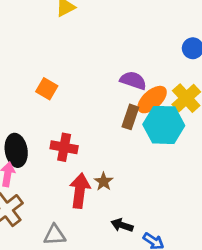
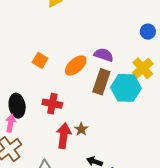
orange ellipse: (152, 100) -> (76, 65), moved
brown rectangle: (130, 117) -> (101, 82), size x1.4

